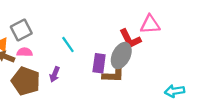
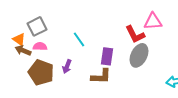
gray ellipse: (121, 56) -> (139, 55), moved
brown L-shape: (113, 74) -> (101, 76), moved

